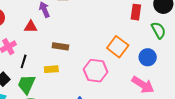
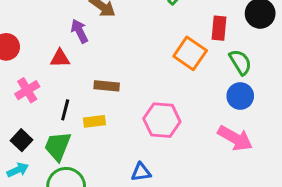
green semicircle: (158, 30) -> (240, 62), moved
orange square: (118, 47) -> (190, 53), moved
black line: (24, 61) -> (65, 110), moved

